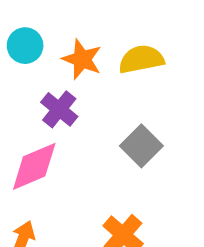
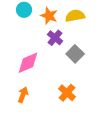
purple cross: (59, 109) -> (55, 38), moved

